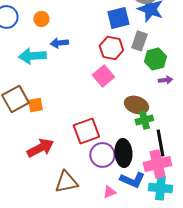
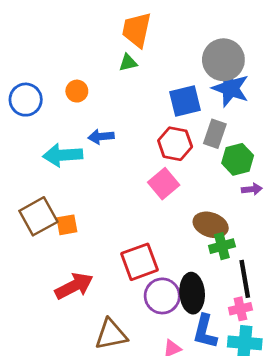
orange circle: (41, 19) -> (77, 91), moved
pink cross: (157, 164) -> (240, 309), size x0.6
blue L-shape: (132, 180) -> (205, 332), turned 80

